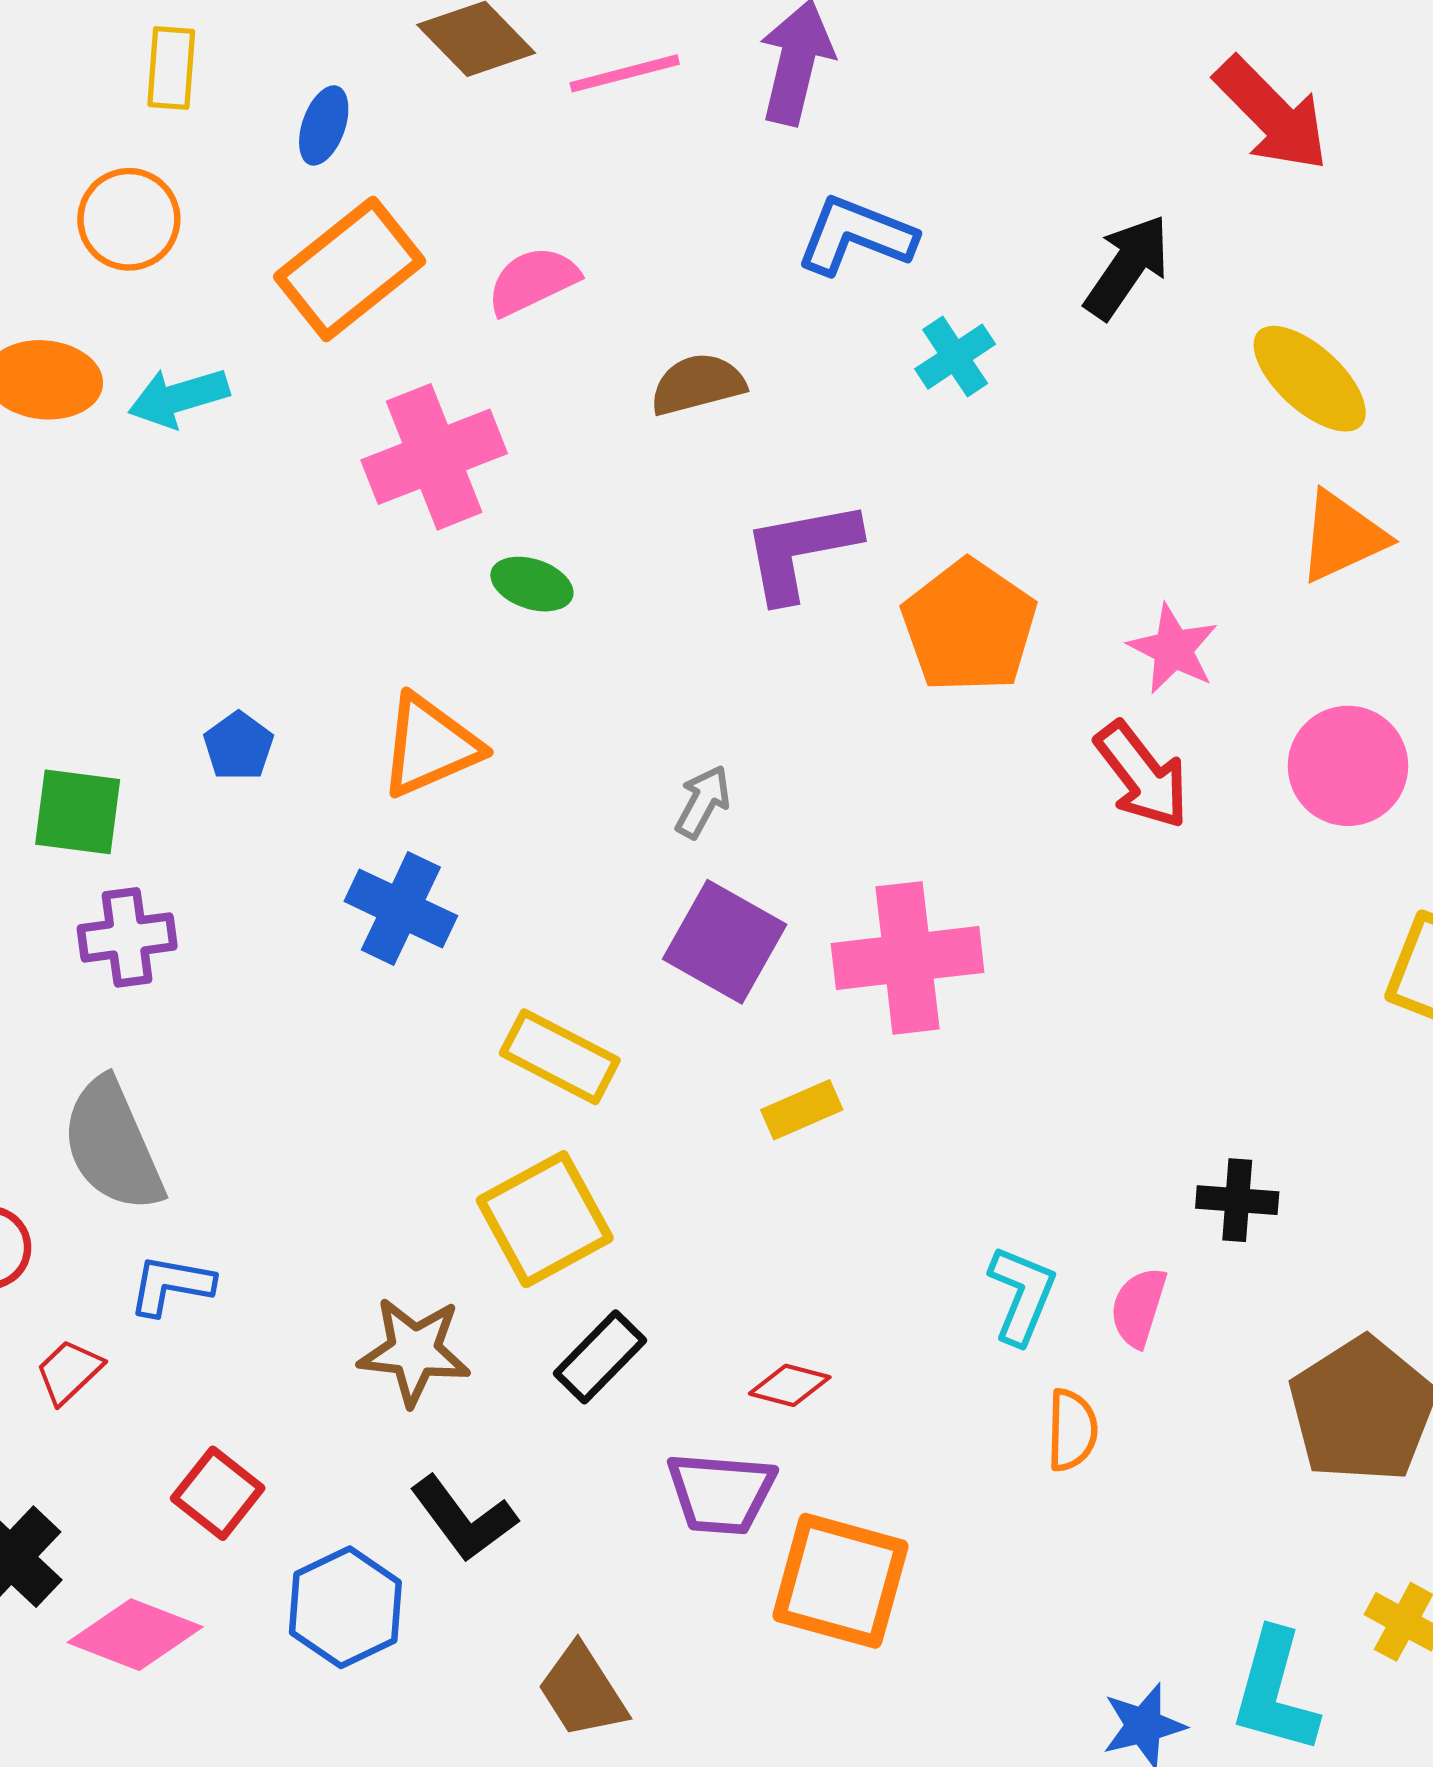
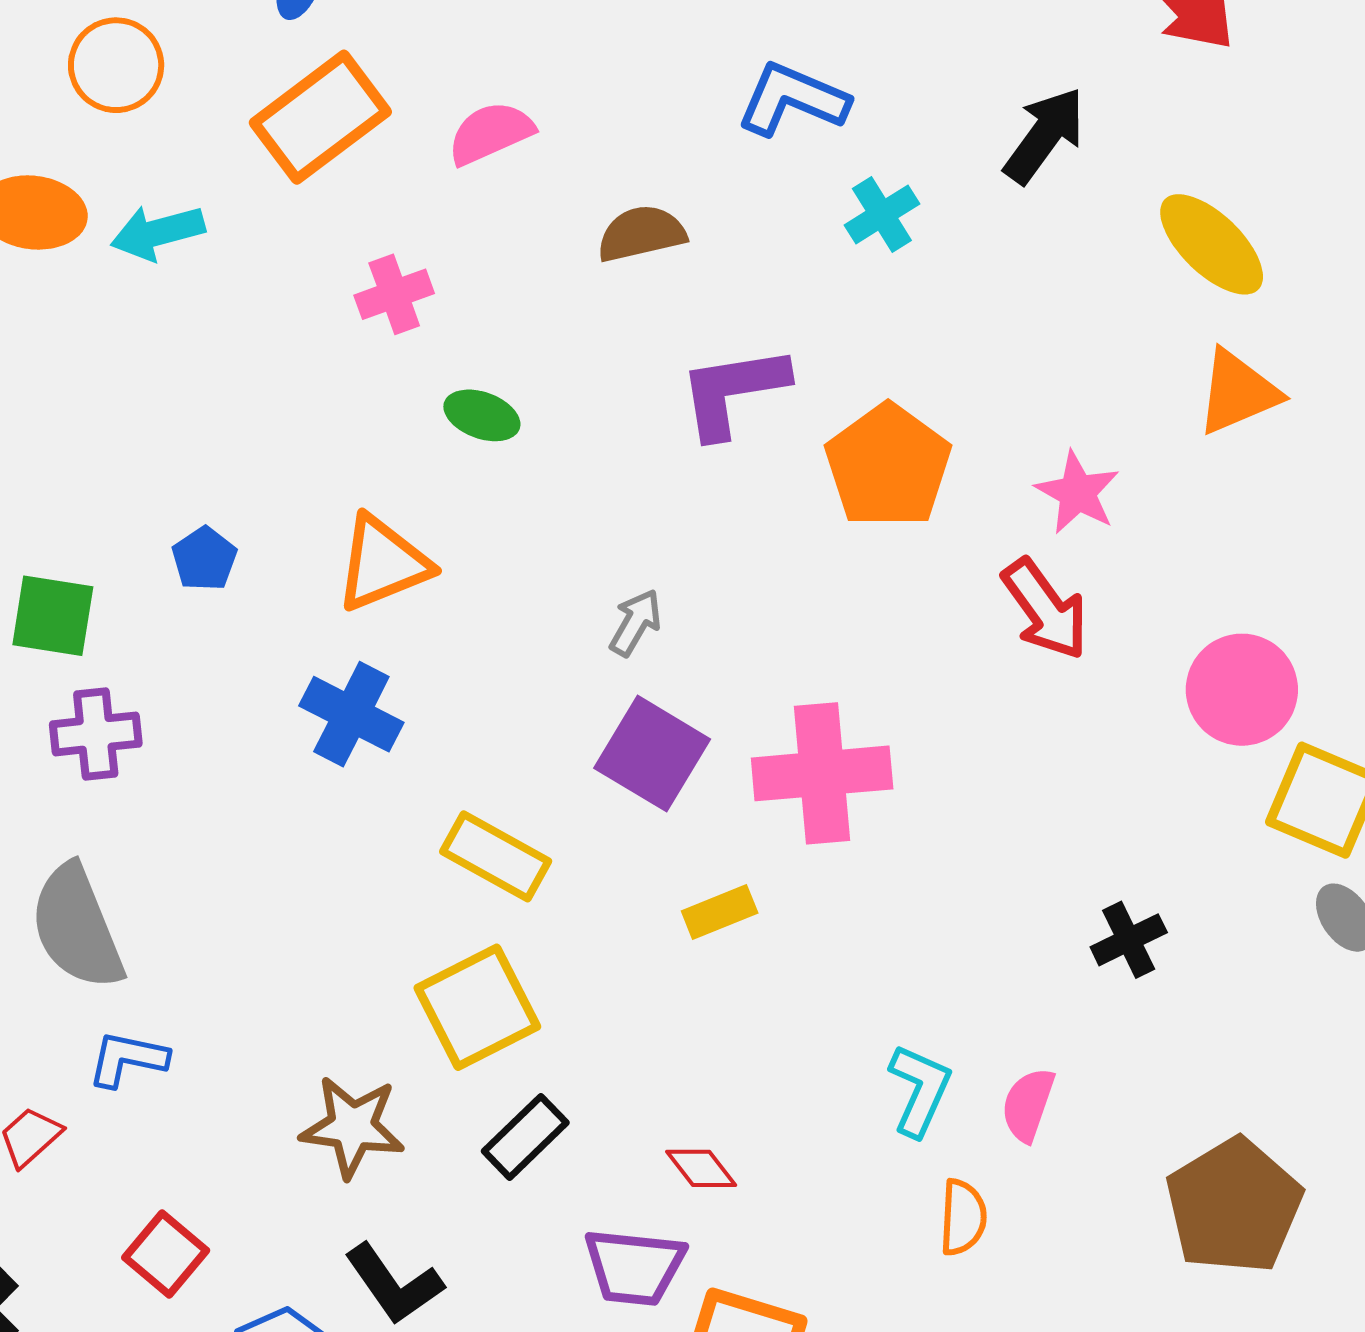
pink cross: (434, 457) -> (394, 294), size x0.6
pink circle: (1348, 766) -> (1242, 690), moved
black cross: (1237, 1200) -> (1129, 940), moved, turned -32
red diamond: (790, 1385) -> (701, 1168), turned 36

